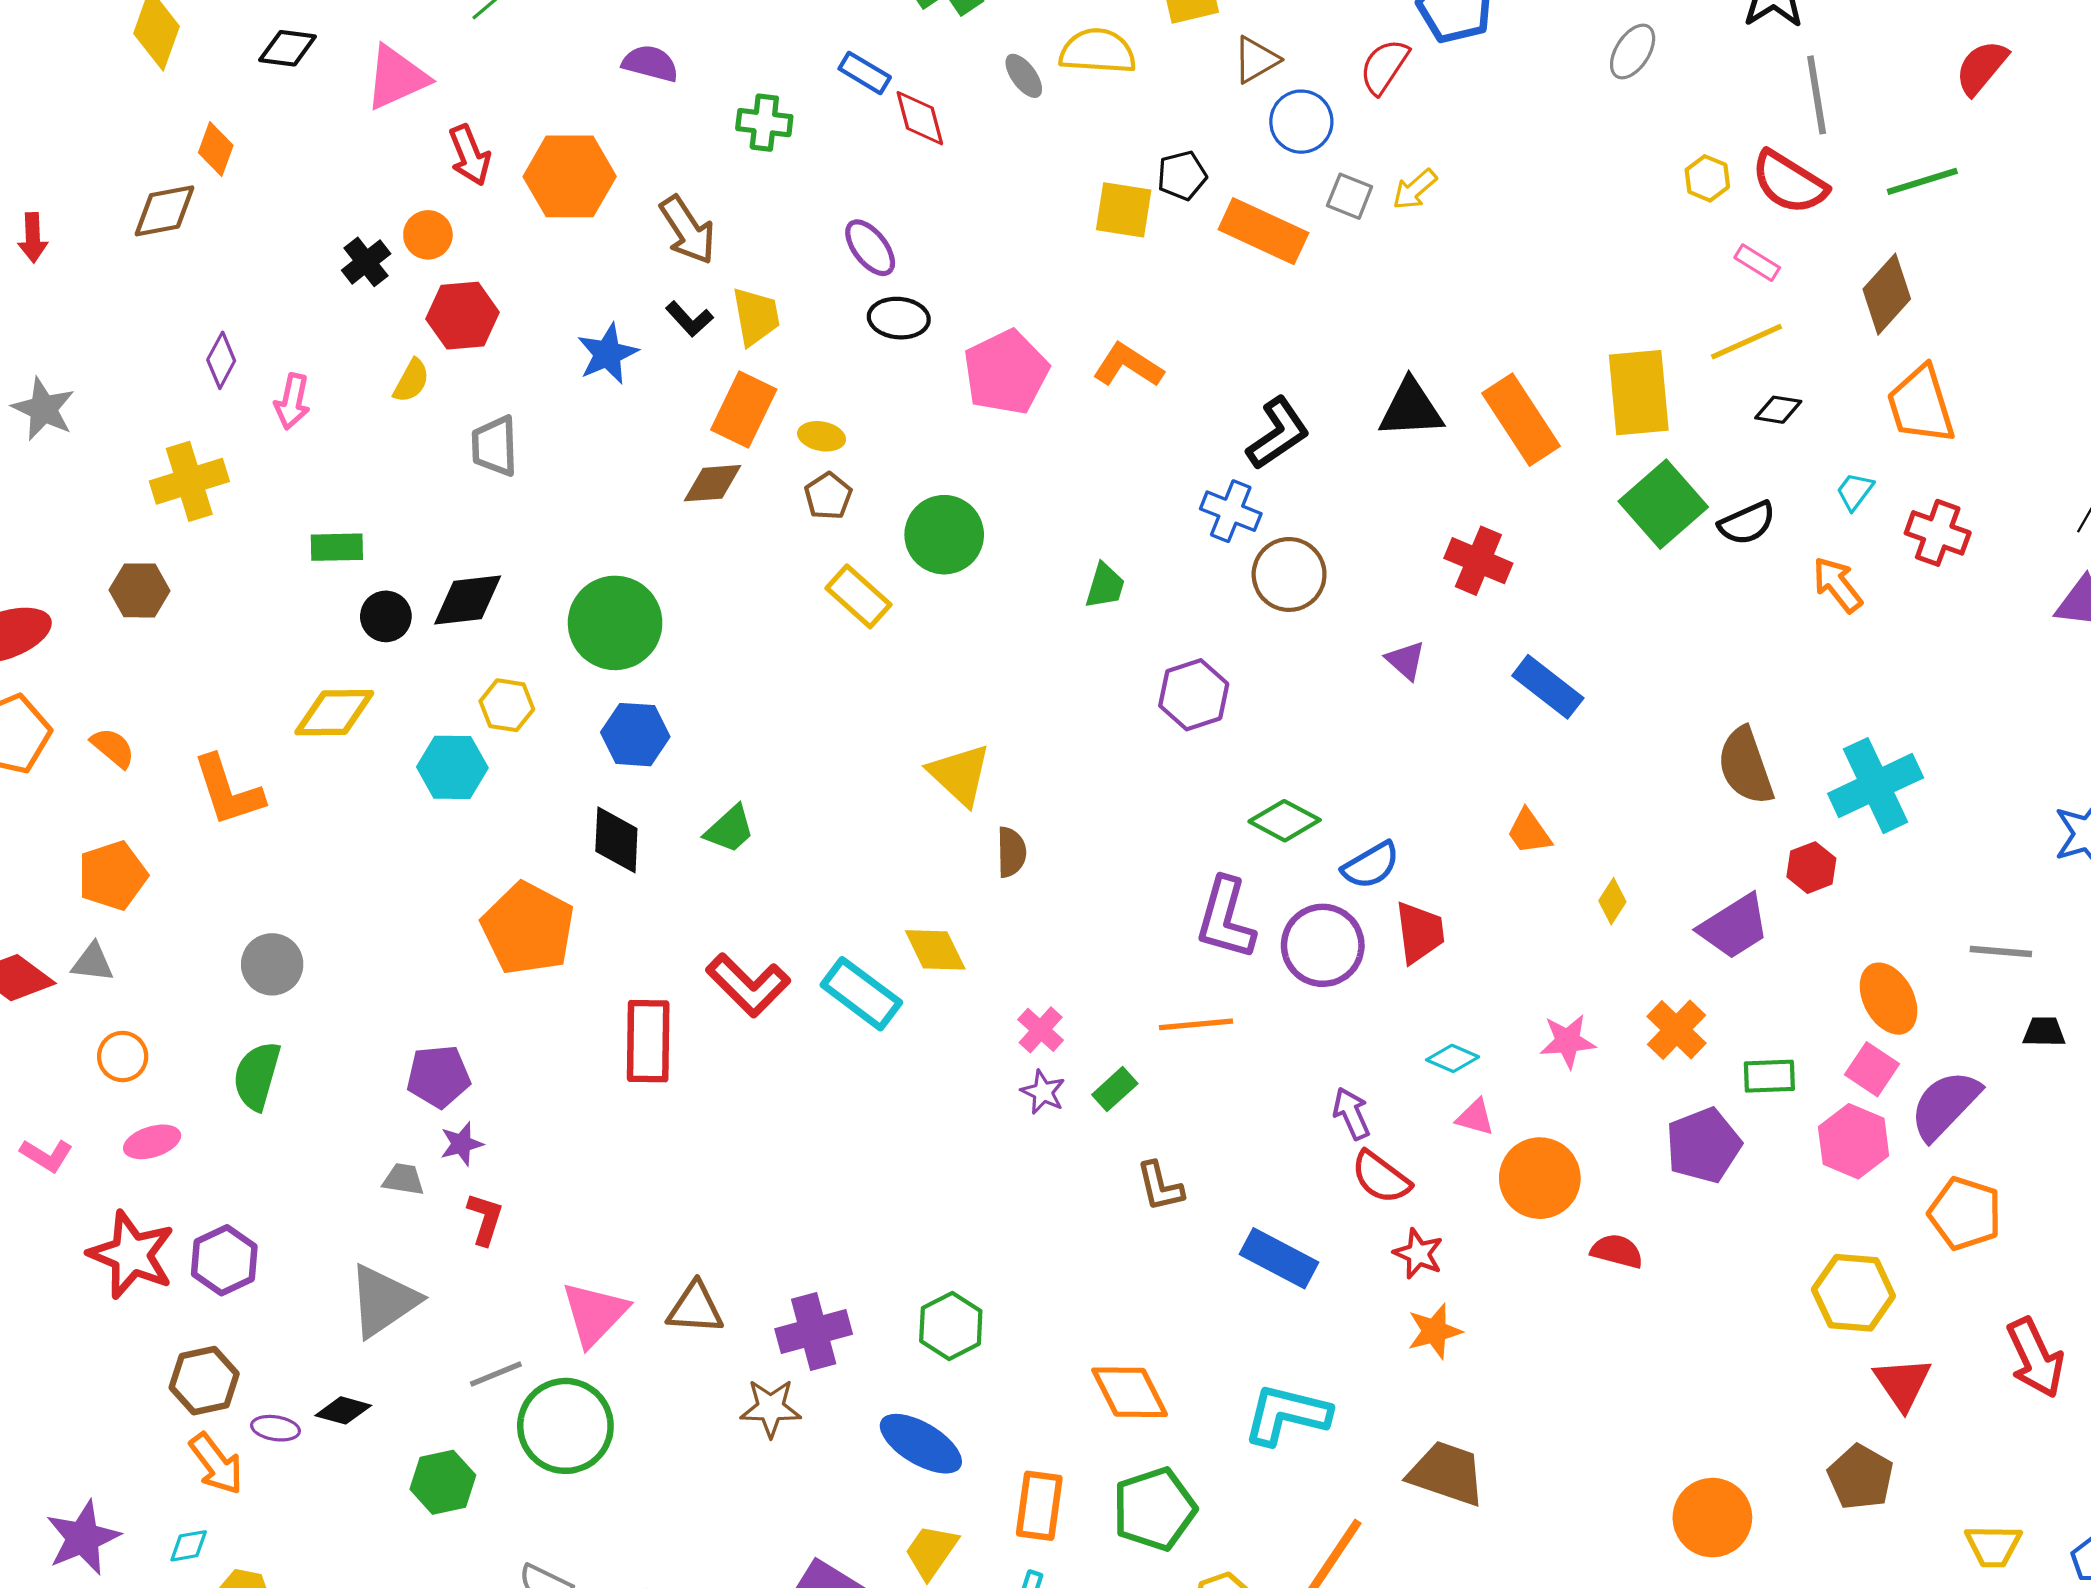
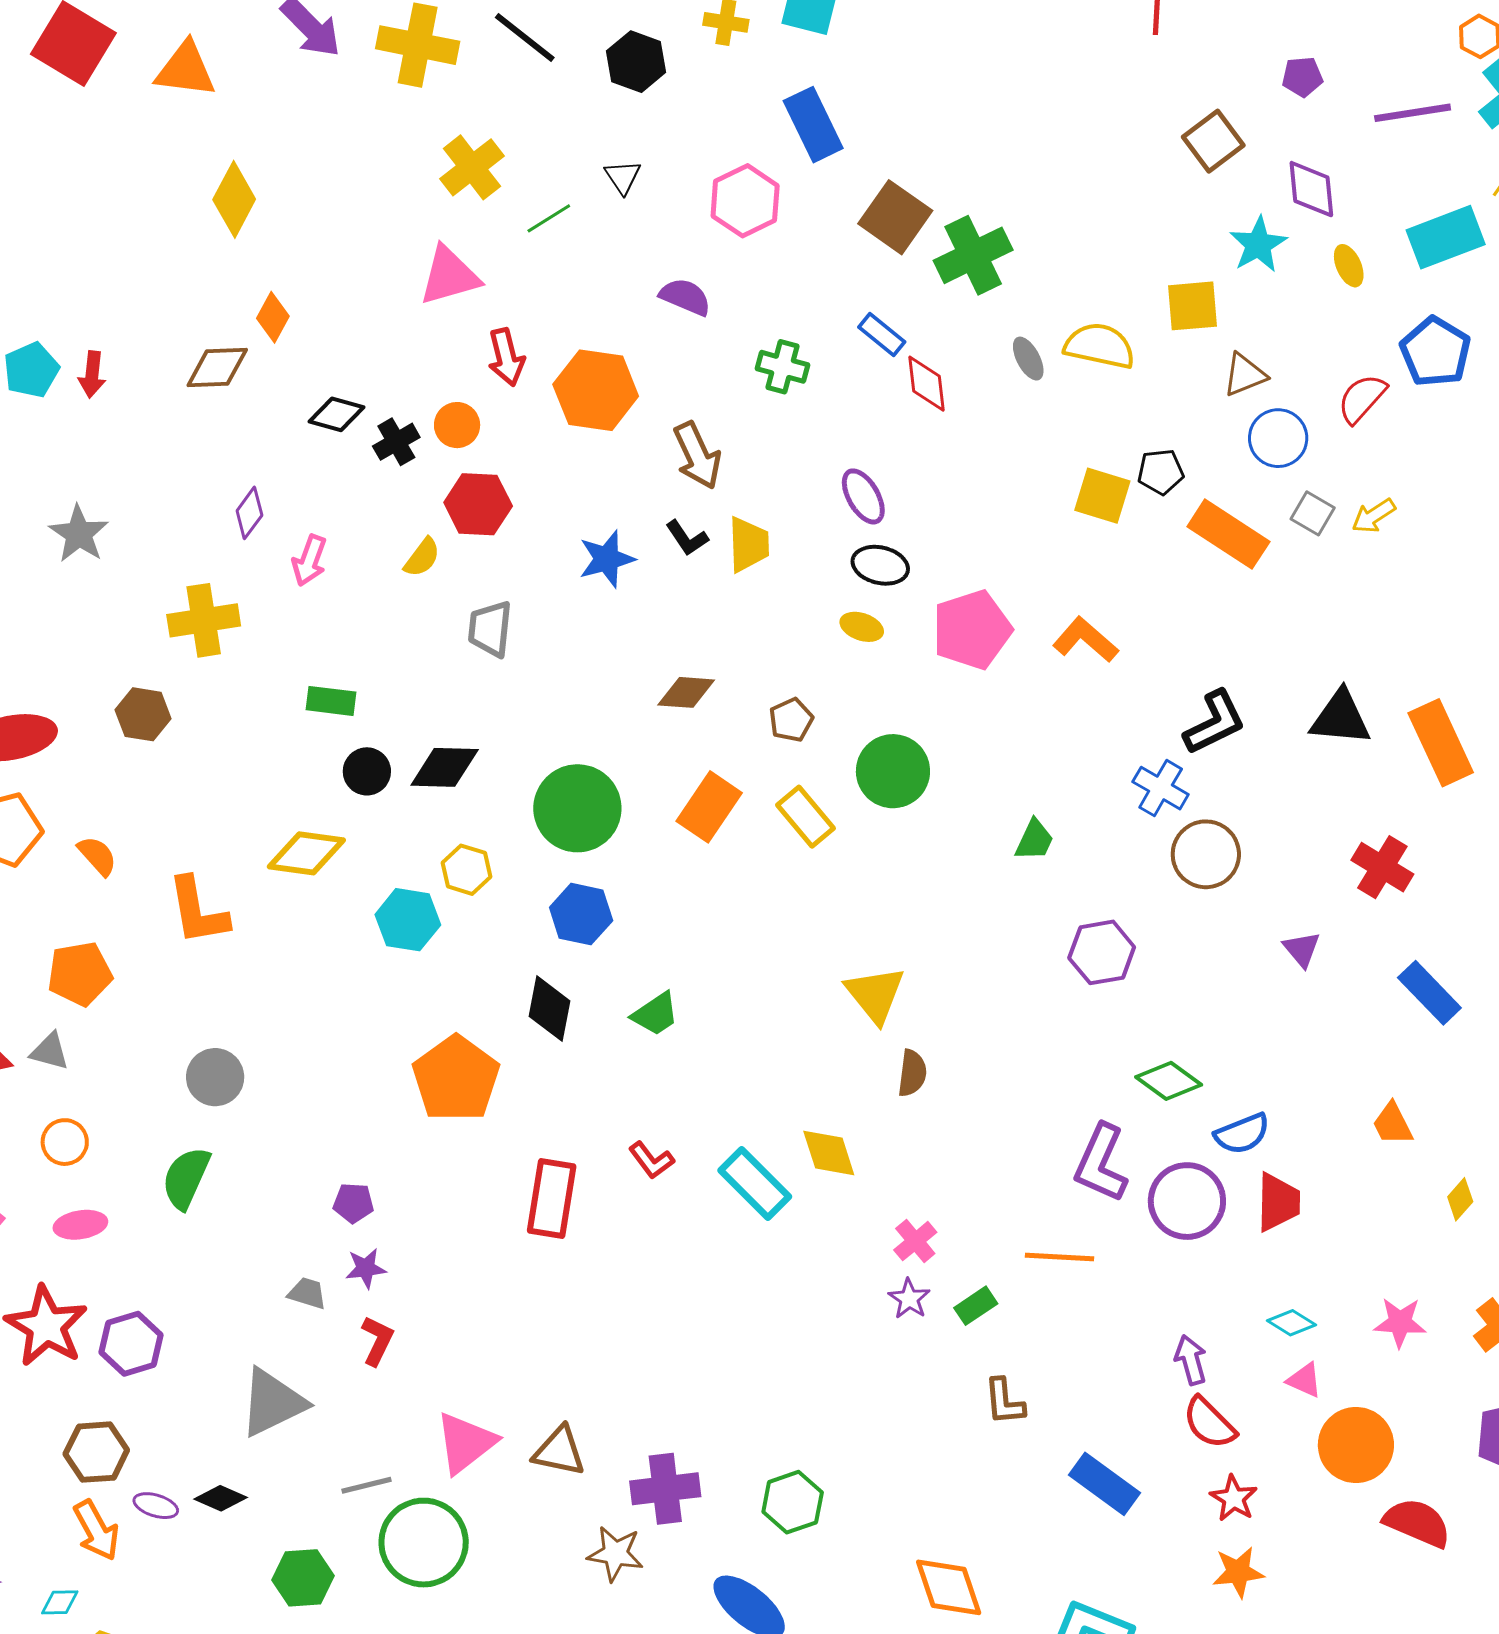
black diamond: (288, 48) -> (337, 414), moved
orange rectangle: (744, 409) -> (709, 807), moved
yellow ellipse: (822, 436) -> (862, 627), moved
red L-shape: (748, 985) -> (651, 1160), size x0.6
purple pentagon: (438, 1076) -> (353, 1203), size x0.7
red semicircle: (1617, 1251) -> (1417, 1523), size x1.4

